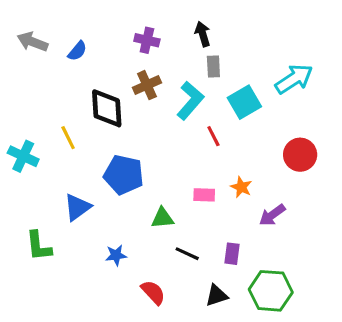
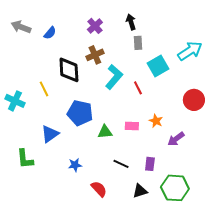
purple cross: (147, 40) -> (95, 26), turned 35
cyan L-shape: (190, 101) -> (114, 77), moved
green triangle: (162, 218) -> (105, 132), moved

